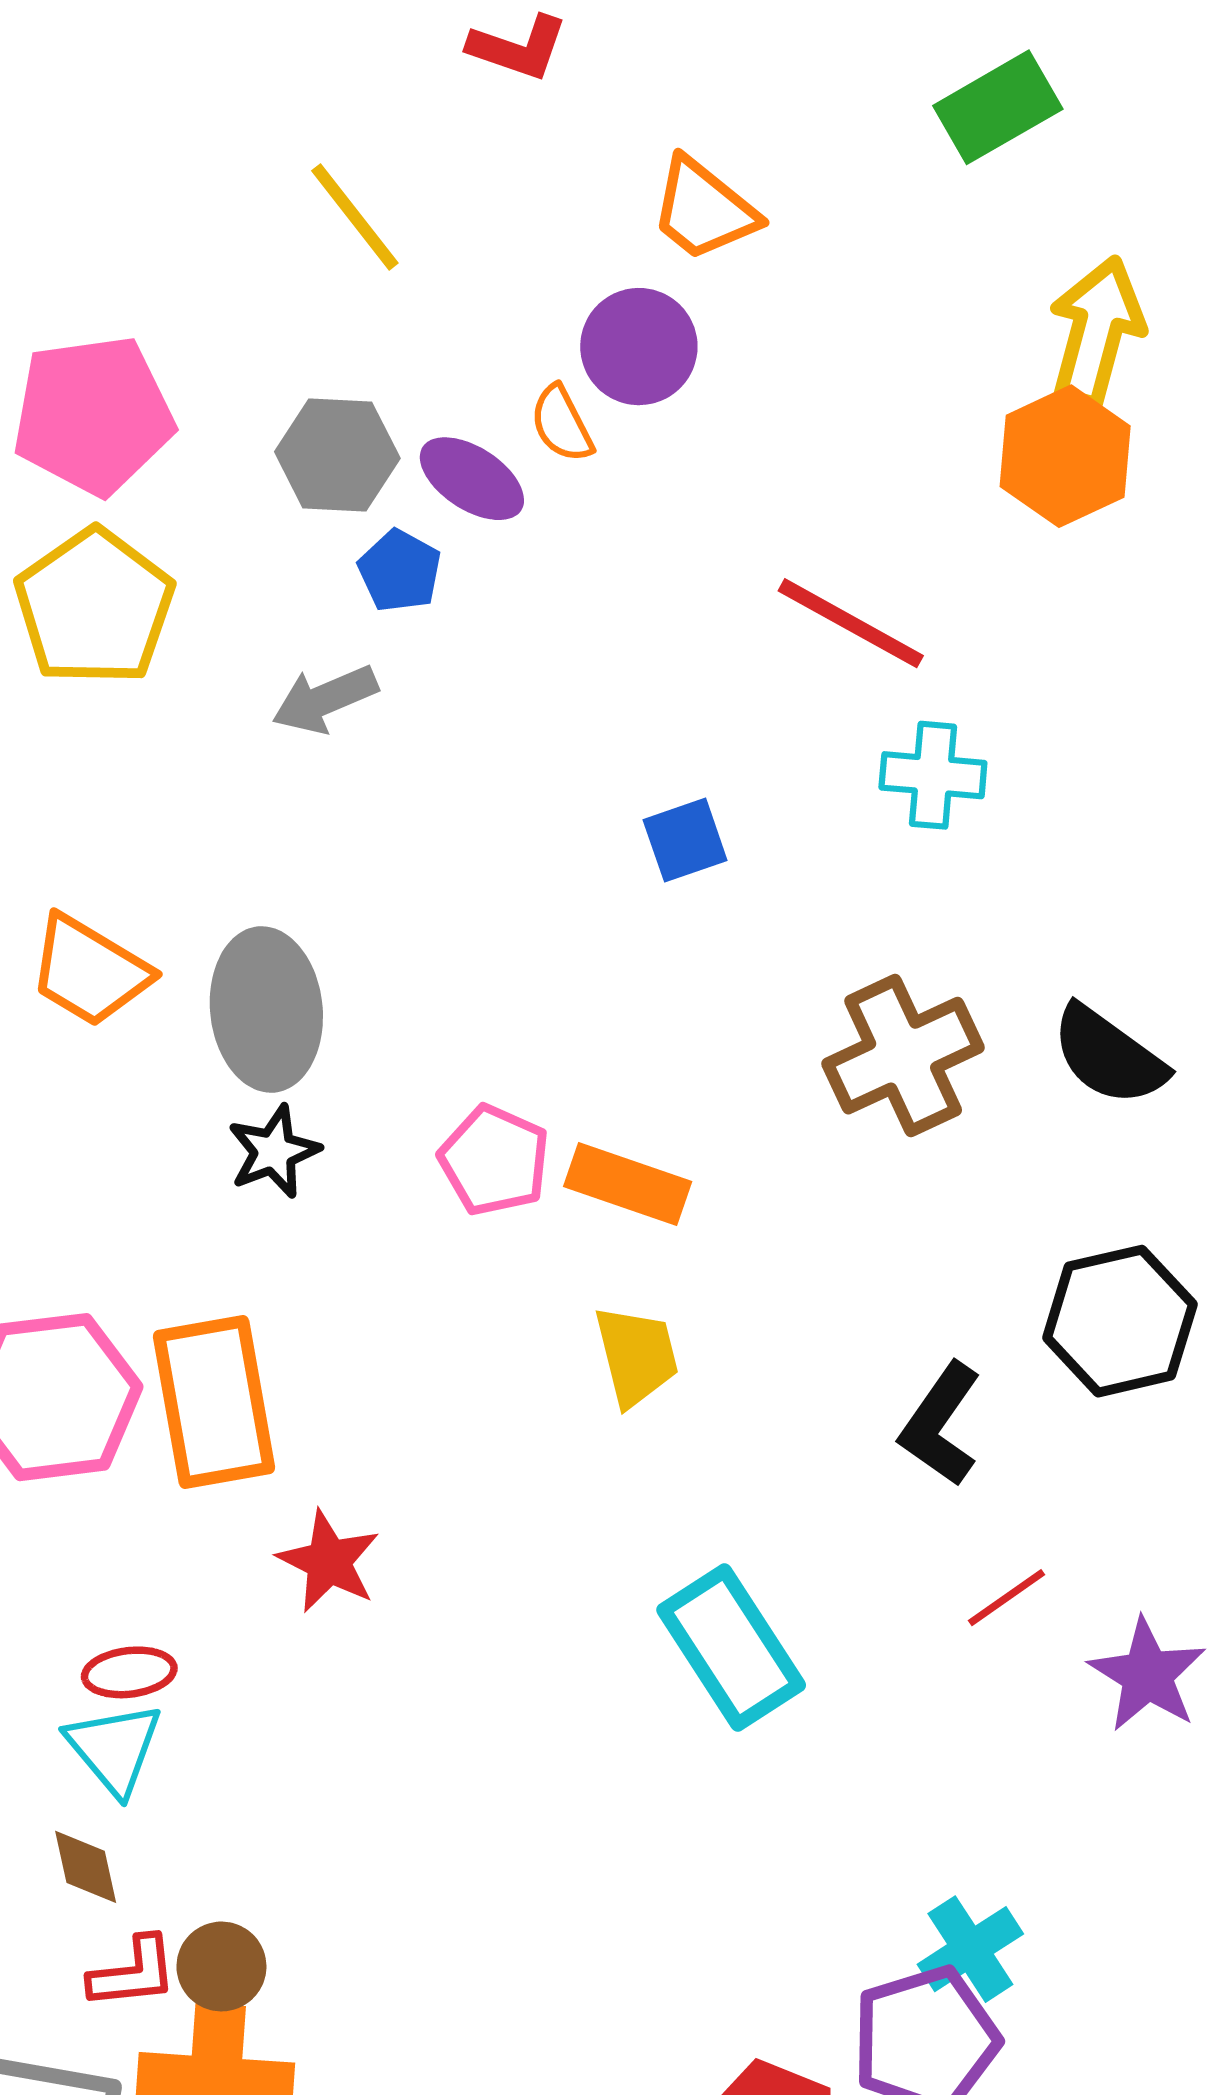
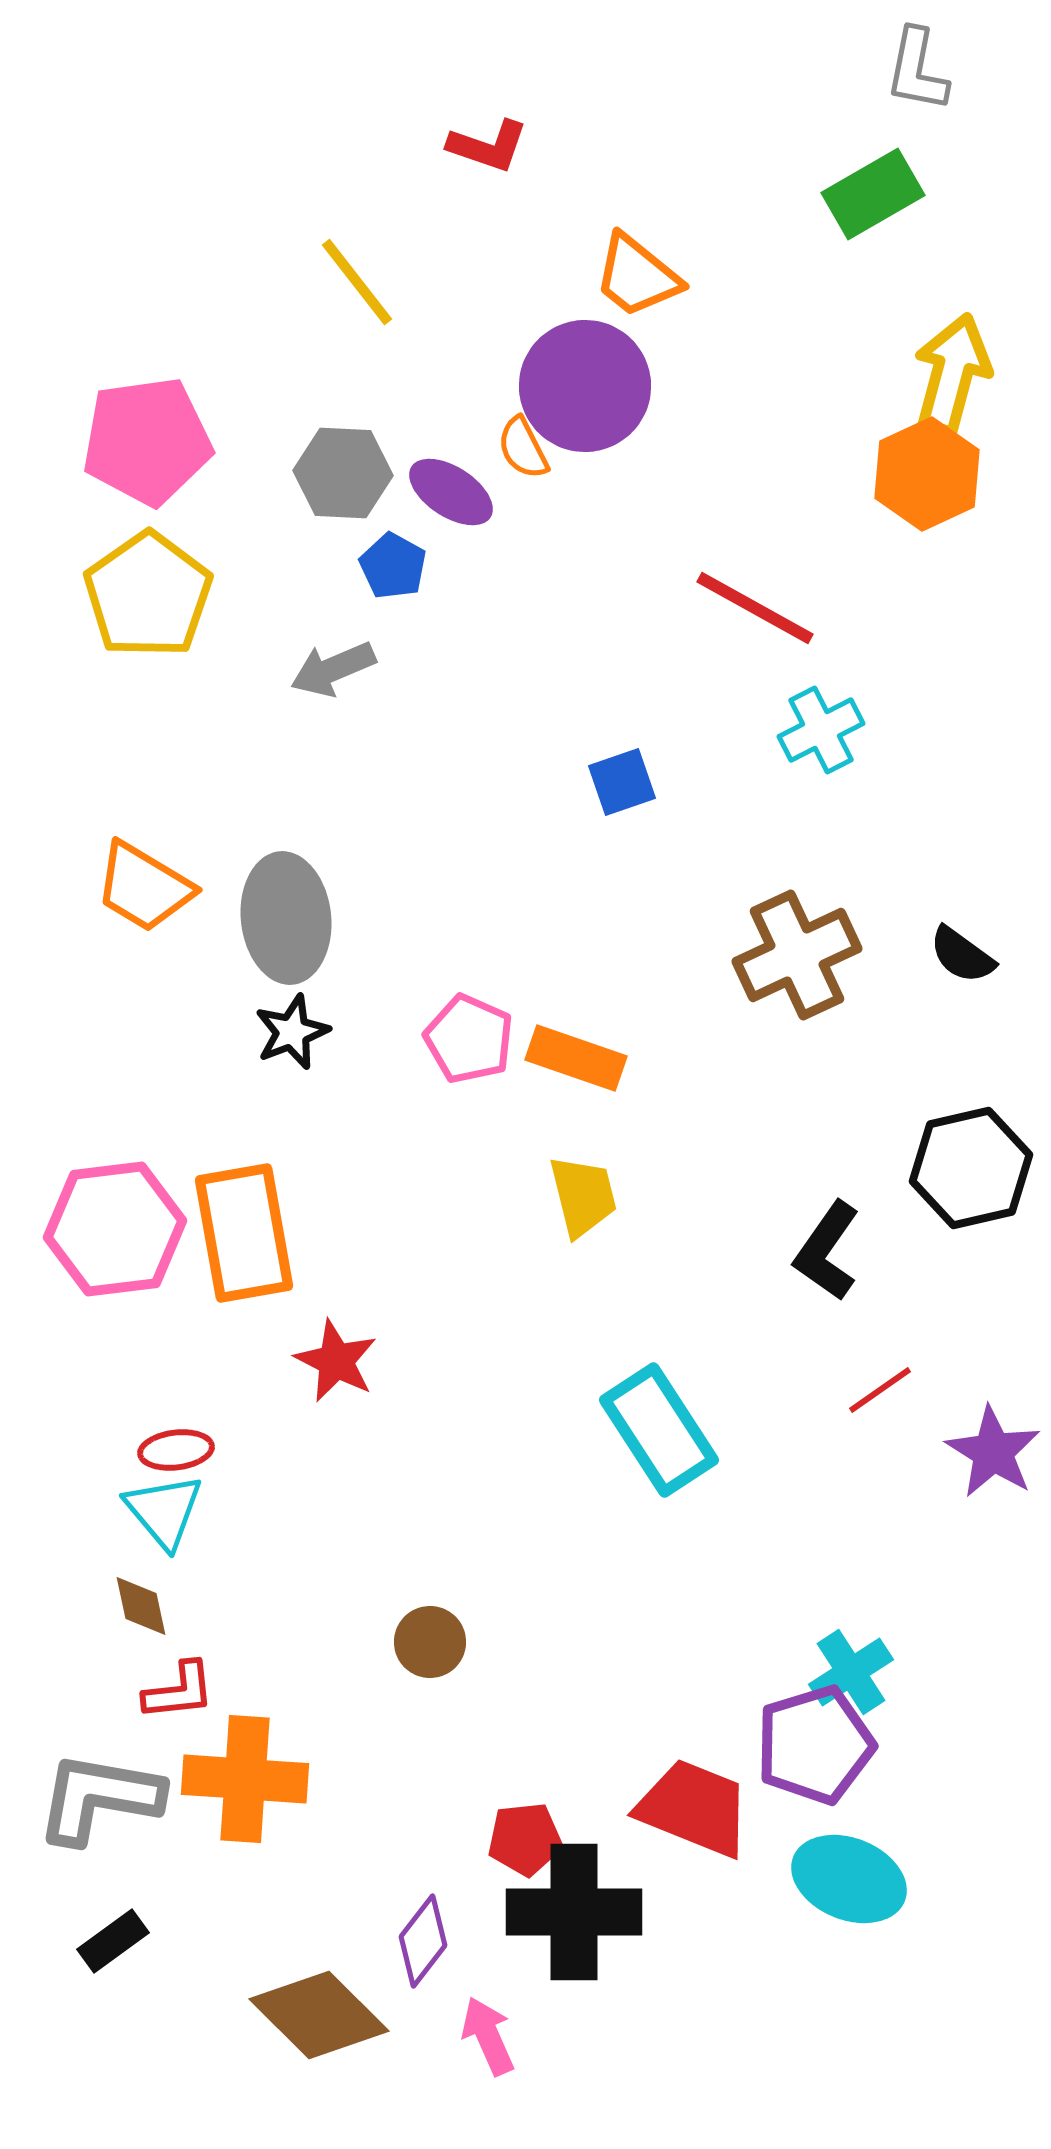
purple circle: (639, 347) -> (585, 386), size x1.4
cyan cross: (933, 775) -> (821, 730), turned -32
black semicircle: (1109, 1056) -> (962, 955), size x0.7
brown circle: (221, 1966) -> (430, 1642), moved

